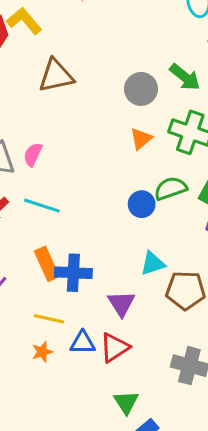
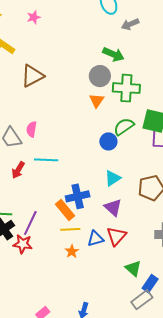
gray circle: (141, 89) -> (100, 76), moved
cyan triangle: (153, 263) -> (113, 178), moved
orange rectangle: (47, 264) -> (65, 210), moved

